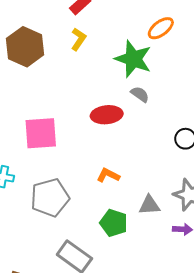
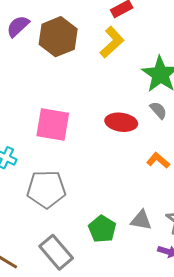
yellow L-shape: (78, 39) -> (112, 42), size x1.4
orange L-shape: (108, 175) -> (158, 160), moved

